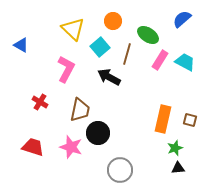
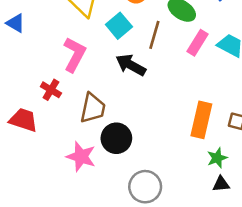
red cross: (40, 102) -> (51, 90), moved
red trapezoid: (33, 147) -> (23, 120), moved

